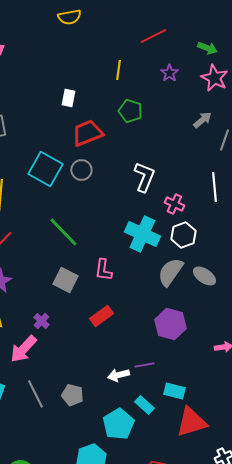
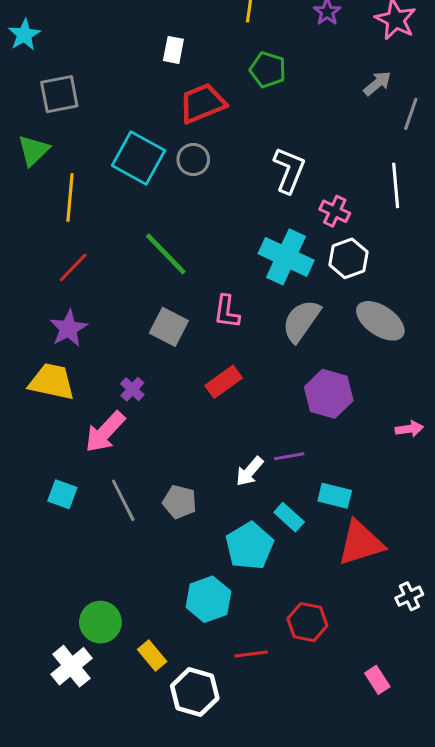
gray semicircle: (170, 272) -> (301, 321), moved
gray ellipse: (204, 276) -> (380, 321), size x1.4
white arrow: (118, 375) -> (250, 471), turned -35

